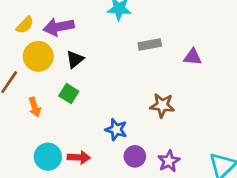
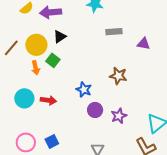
yellow circle: (38, 56) -> (36, 45), moved
orange arrow: (35, 107) -> (36, 68), moved
cyan circle: (48, 157) -> (24, 98), moved
red arrow: (79, 157) -> (48, 100), moved

